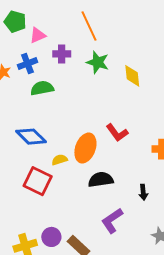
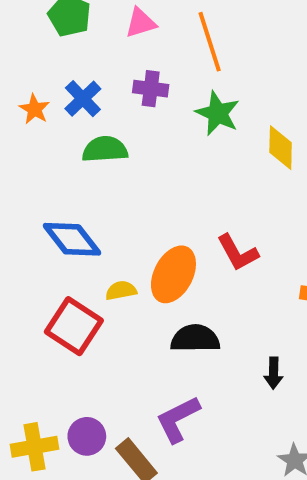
pink triangle: (38, 35) -> (141, 23), moved
blue cross: (27, 64) -> (83, 99), turned -30
purple L-shape: (112, 221) -> (178, 419), moved

